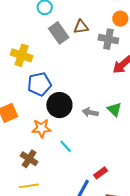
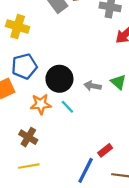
blue pentagon: (39, 84) -> (24, 66), moved
cyan line: (66, 146) -> (67, 107), moved

